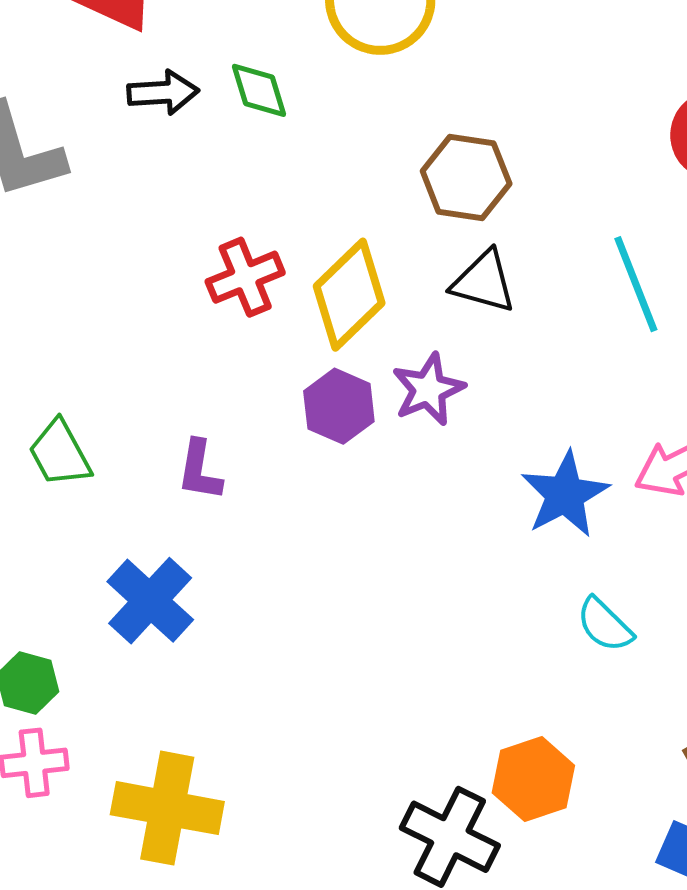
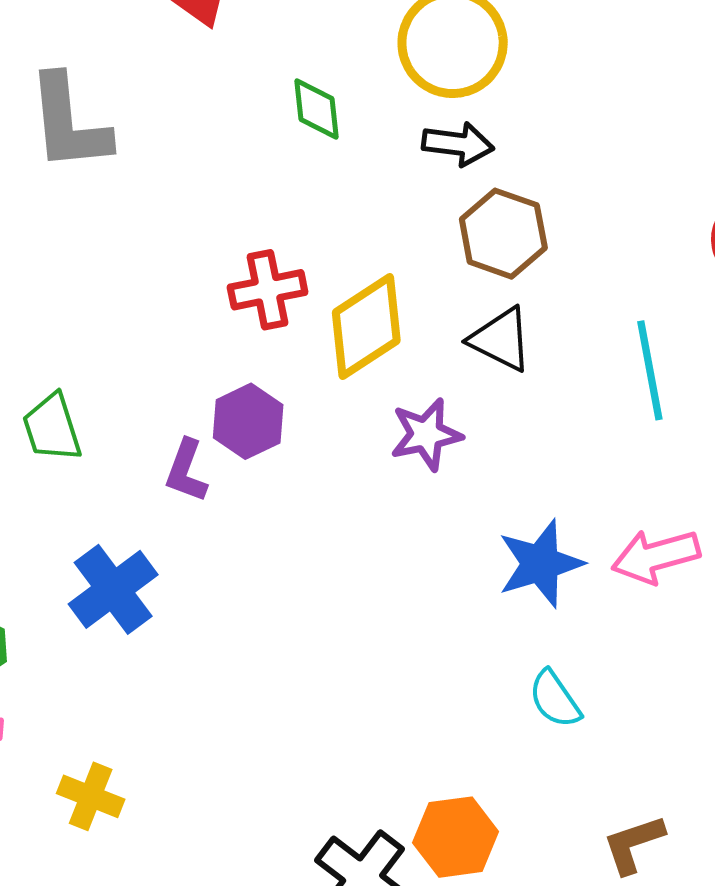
black arrow: (163, 93) -> (458, 144), moved
purple hexagon: (339, 406) -> (248, 421), moved
yellow cross: (167, 808) -> (91, 796), size x0.6

